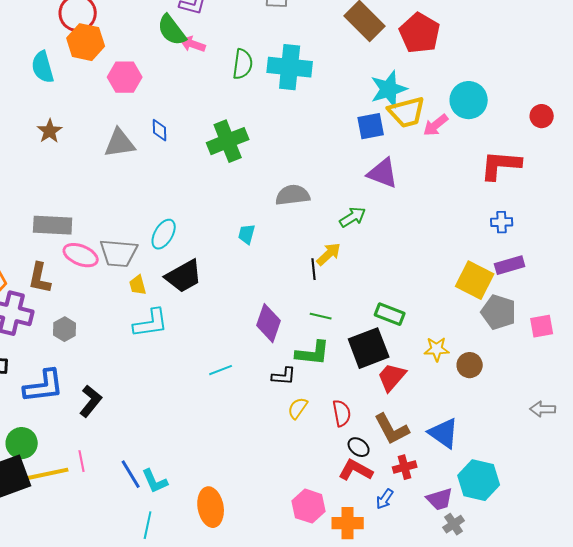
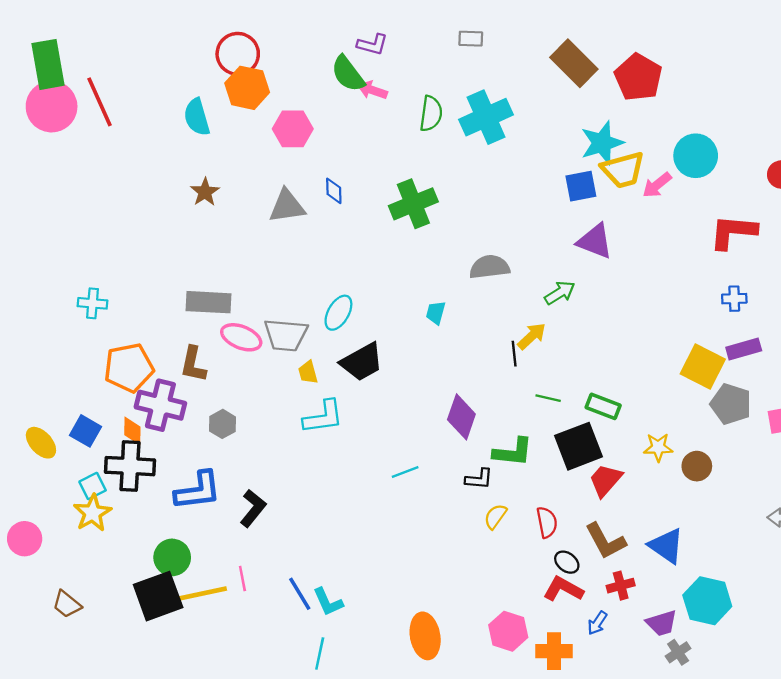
cyan cross: (290, 67) -> (486, 117), turned -30
green line: (321, 316) -> (548, 398), moved
orange ellipse: (211, 507) -> (425, 636), moved

